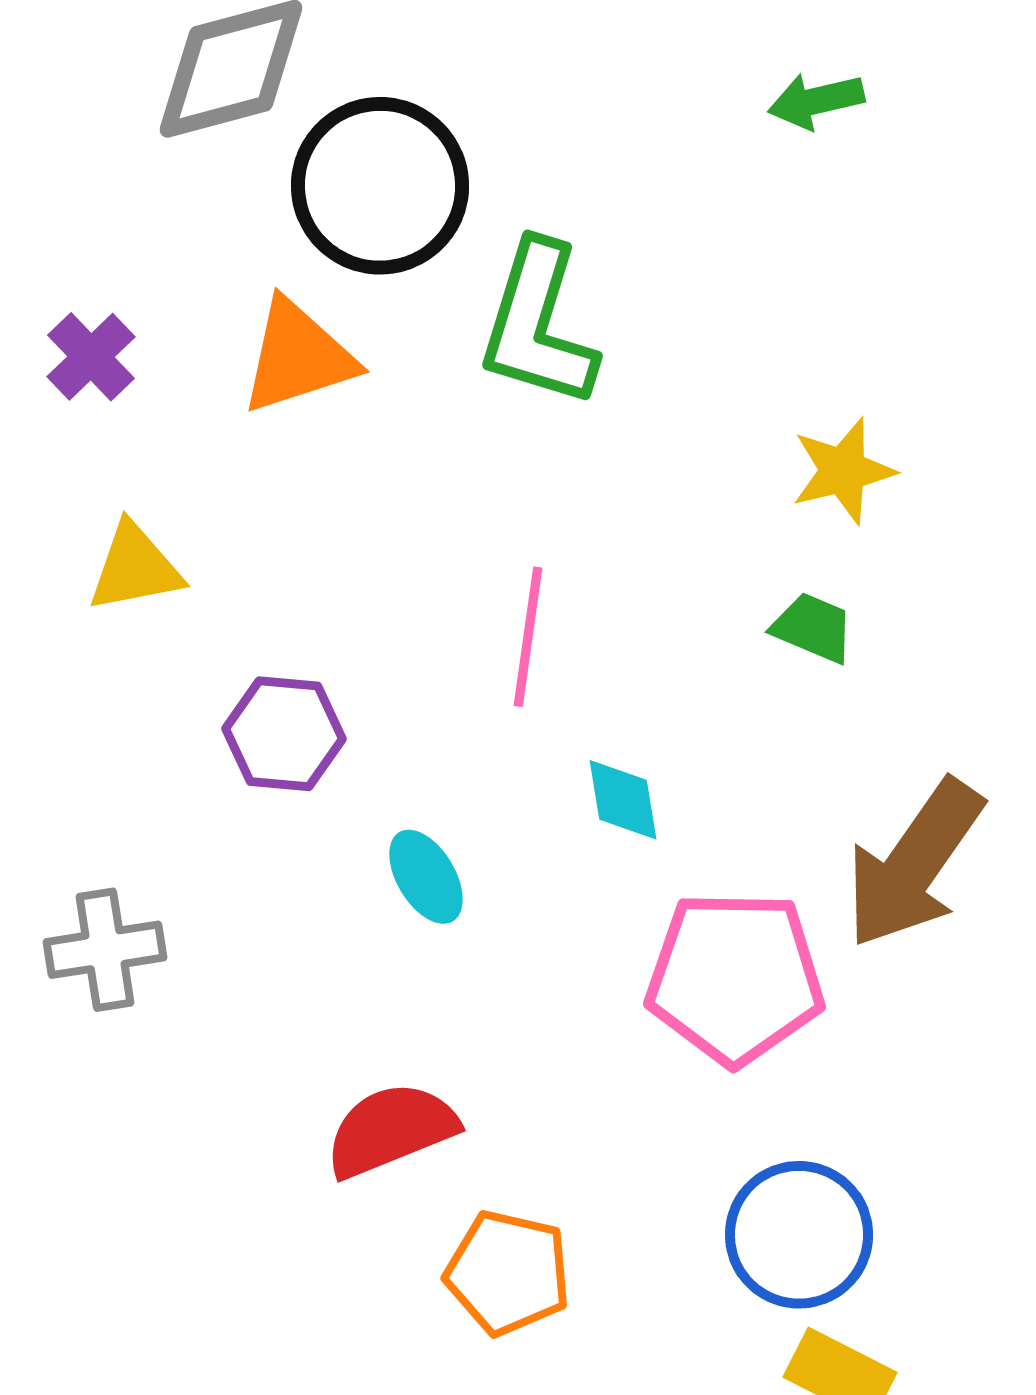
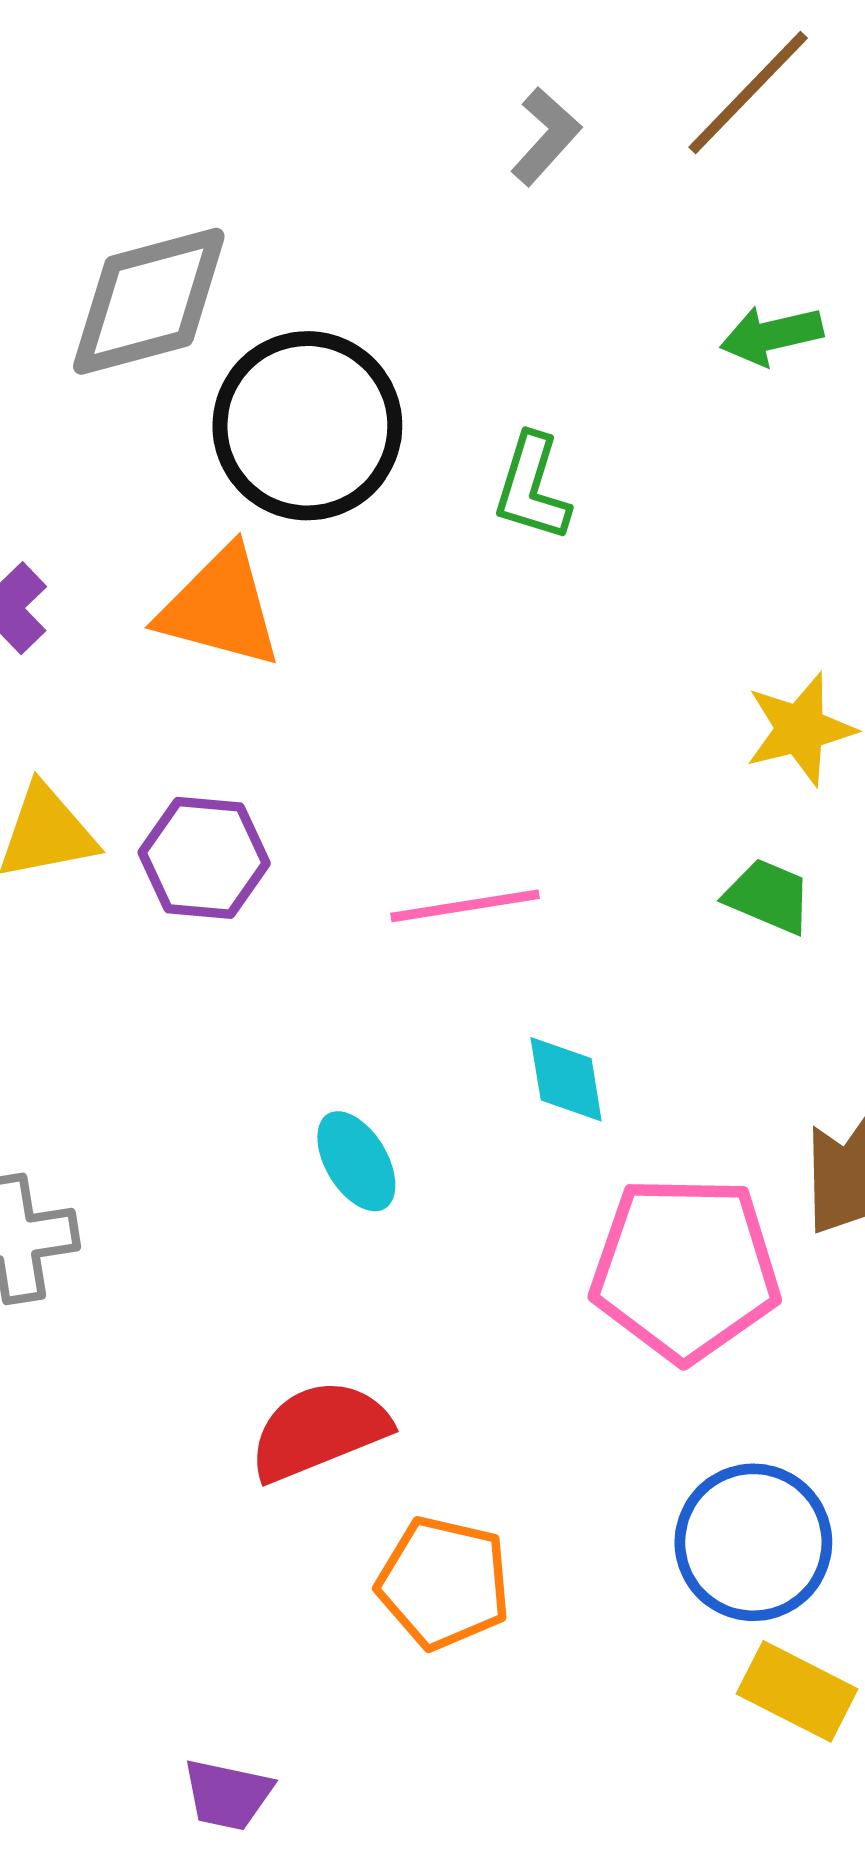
green L-shape: (538, 325) -> (532, 487), moved, size x0.6
orange triangle: (298, 357) -> (220, 608), turned 33
pink line: (528, 637) -> (465, 906), turned 73
purple hexagon: (284, 734) -> (204, 858), moved

